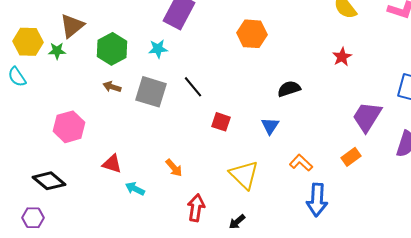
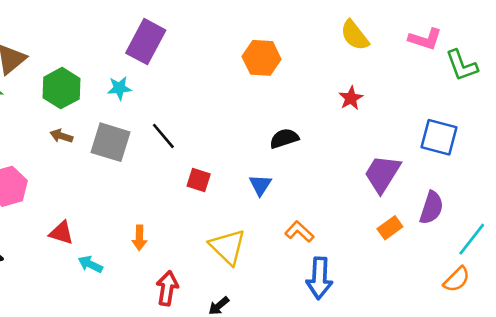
orange hexagon: (252, 34) -> (262, 58), moved
orange rectangle: (351, 157) -> (390, 228), moved
orange arrow: (174, 168) -> (139, 238), turned 42

